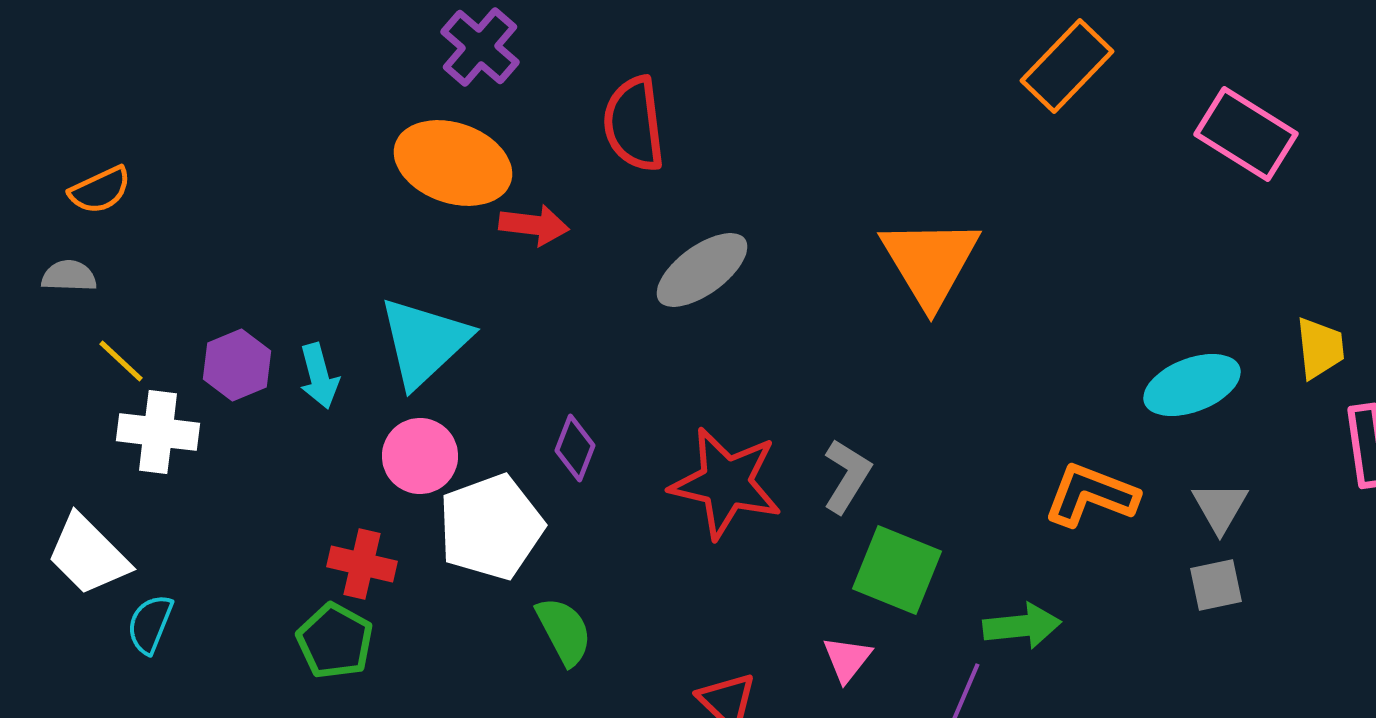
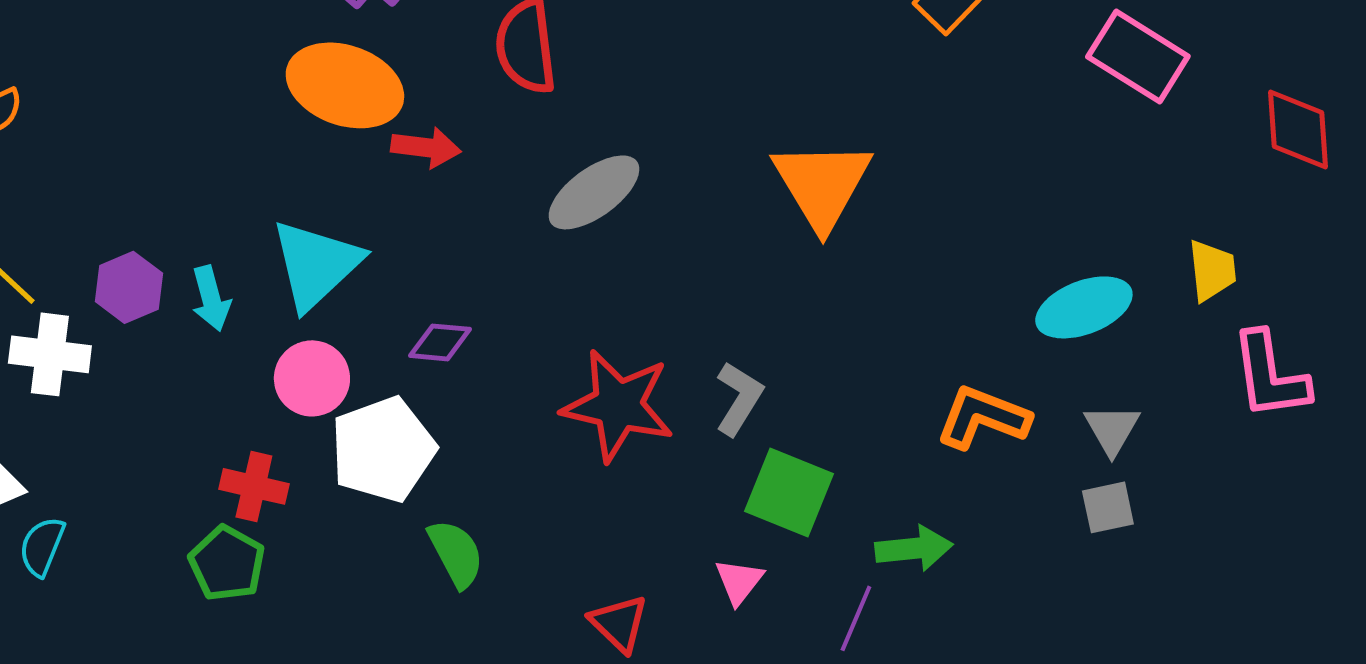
purple diamond: (575, 448) -> (440, 342), moved, turned 74

